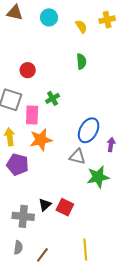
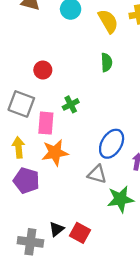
yellow semicircle: (81, 26) -> (108, 21), size x1.5

